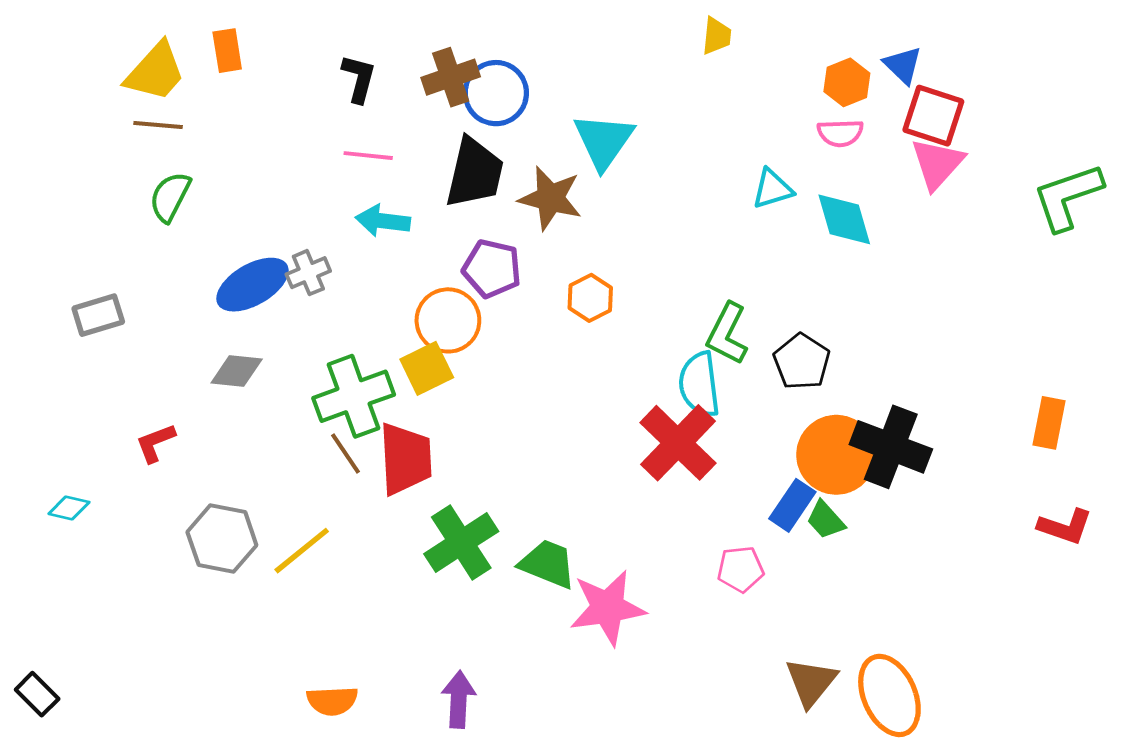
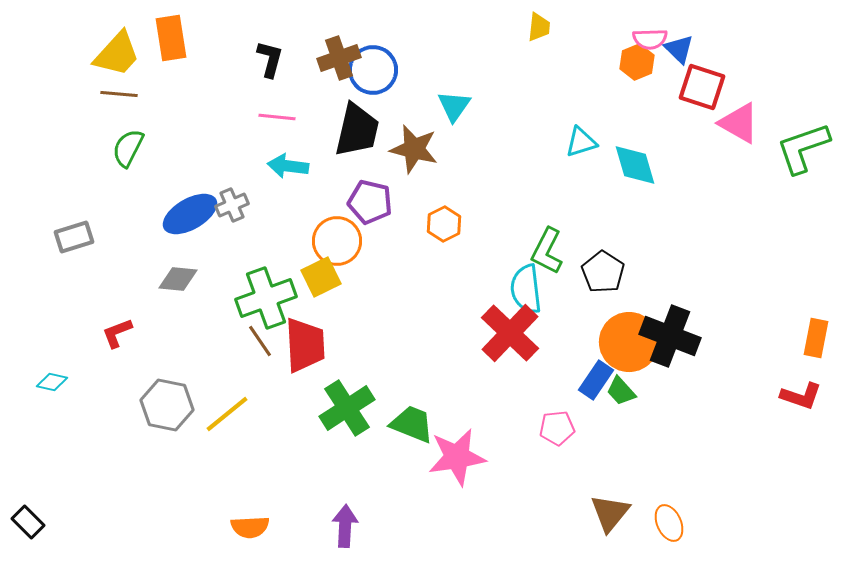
orange rectangle: (227, 51) -> (171, 38), size x1.4
pink semicircle: (840, 133) -> (650, 39), moved
cyan triangle: (604, 141) -> (454, 106), size x0.7
pink triangle: (937, 164) -> (739, 123), moved, turned -42
orange rectangle: (1049, 423) -> (816, 338), moved
orange ellipse: (889, 695) -> (669, 523), size x0.6

